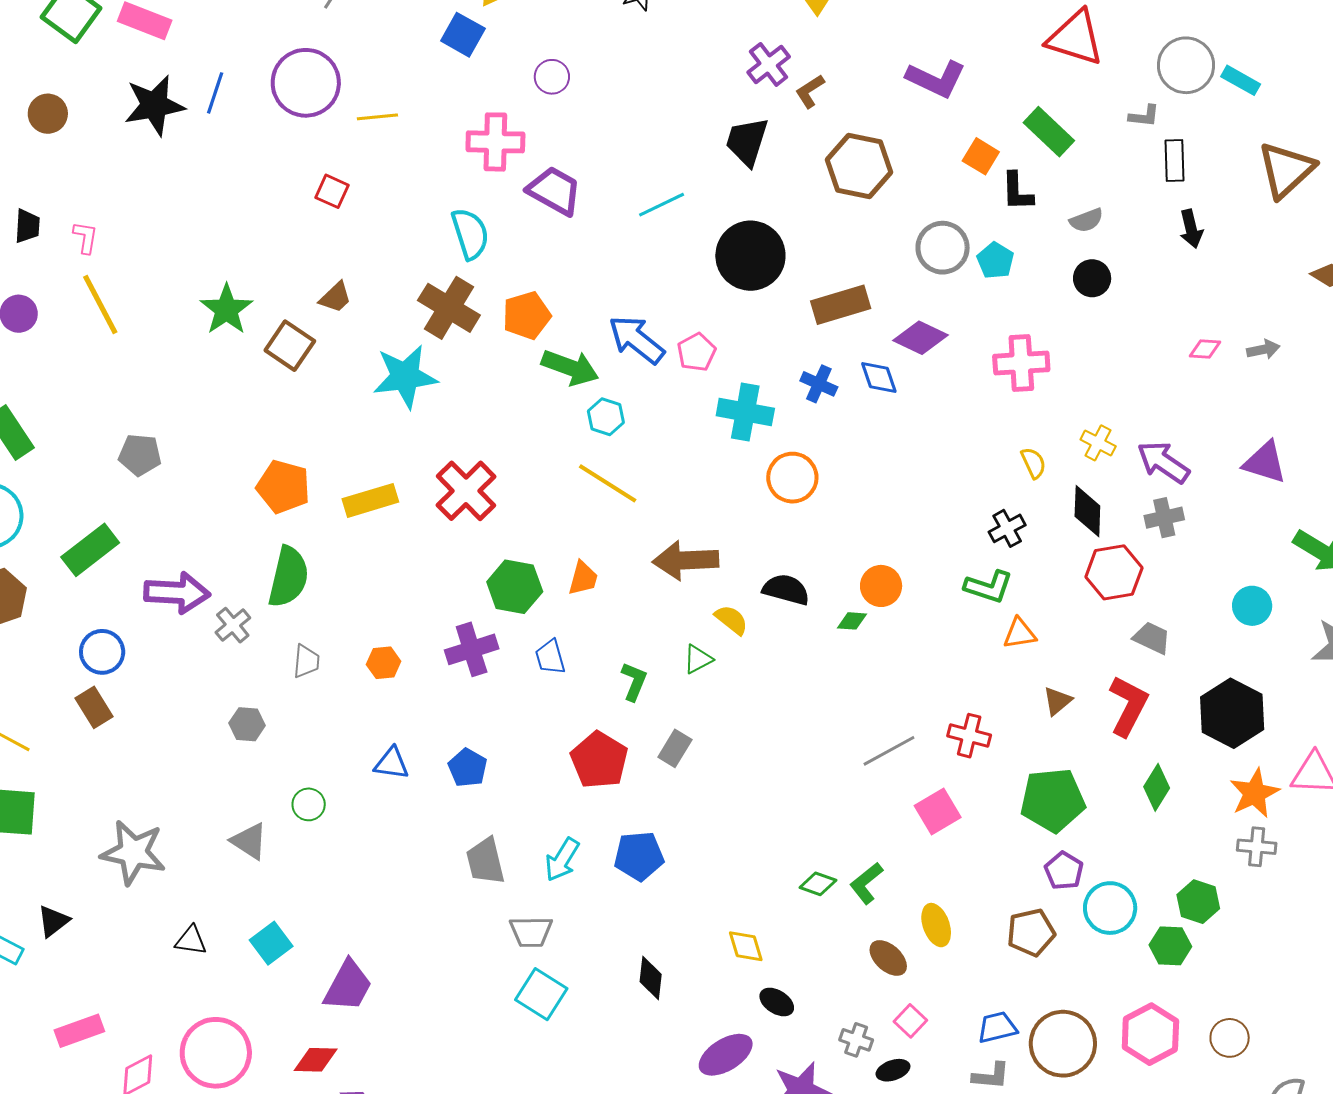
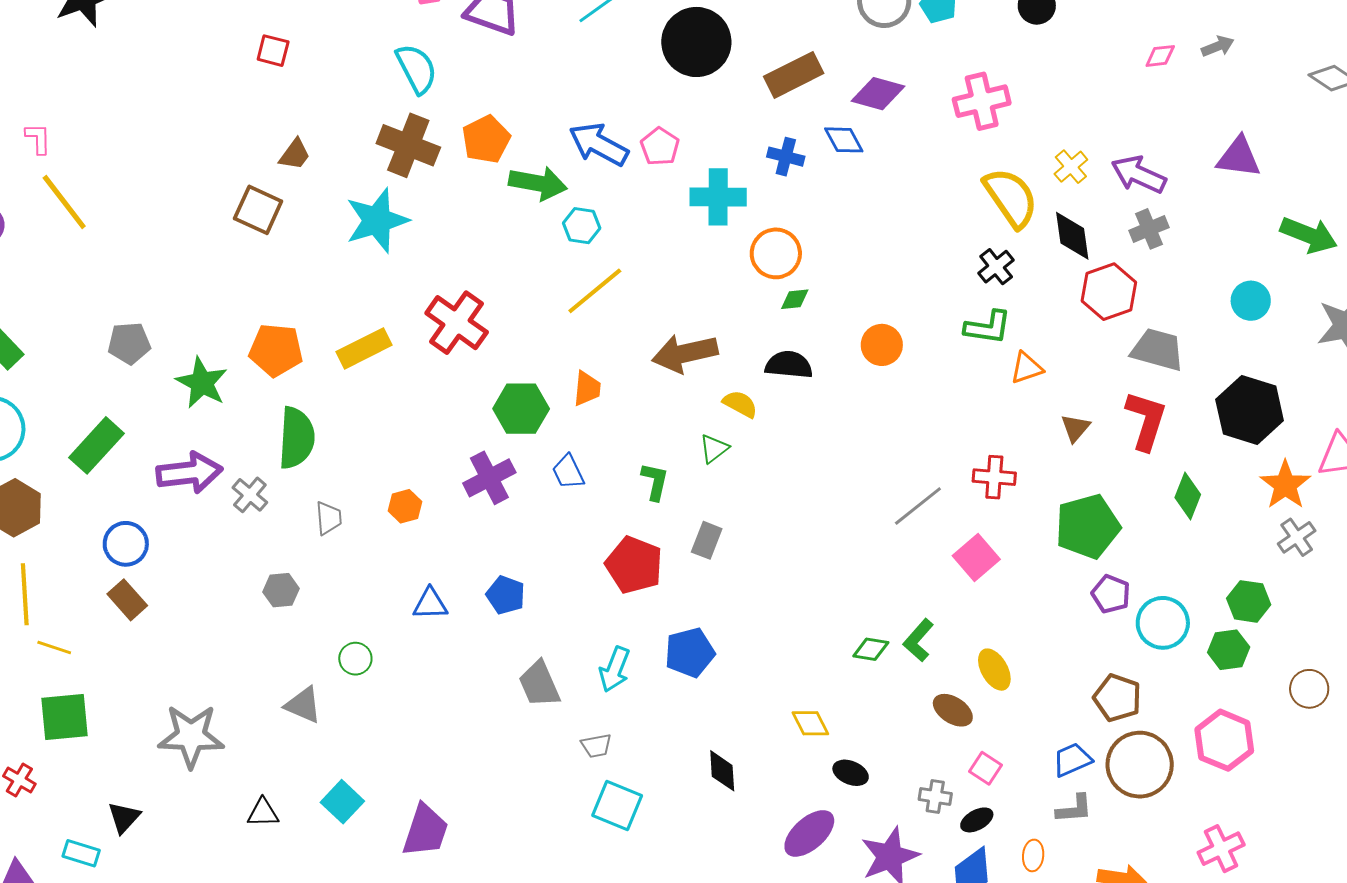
green star: (226, 309) -> (202, 383), moved
yellow cross: (1098, 443) -> (1071, 167), turned 32
yellow semicircle: (1033, 463) -> (1011, 198), size x2.0
yellow line: (608, 483) -> (595, 291), turned -62
green diamond: (852, 621) -> (795, 299), moved
gray trapezoid: (1152, 638) -> (1158, 350), size x1.4
gray cross: (1257, 847) -> (1297, 537), turned -30
gray trapezoid: (531, 932) -> (596, 746), size x0.7
brown pentagon: (1031, 932) -> (1117, 698), moved, turned -30
brown circle: (1230, 1038) -> (1309, 689), moved

